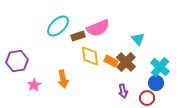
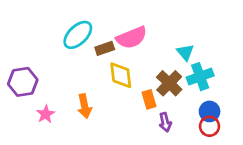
orange rectangle: (111, 61) -> (149, 99), moved, turned 48
cyan cross: (160, 67) -> (200, 77), moved, turned 30
red circle: (147, 98) -> (210, 126), moved

